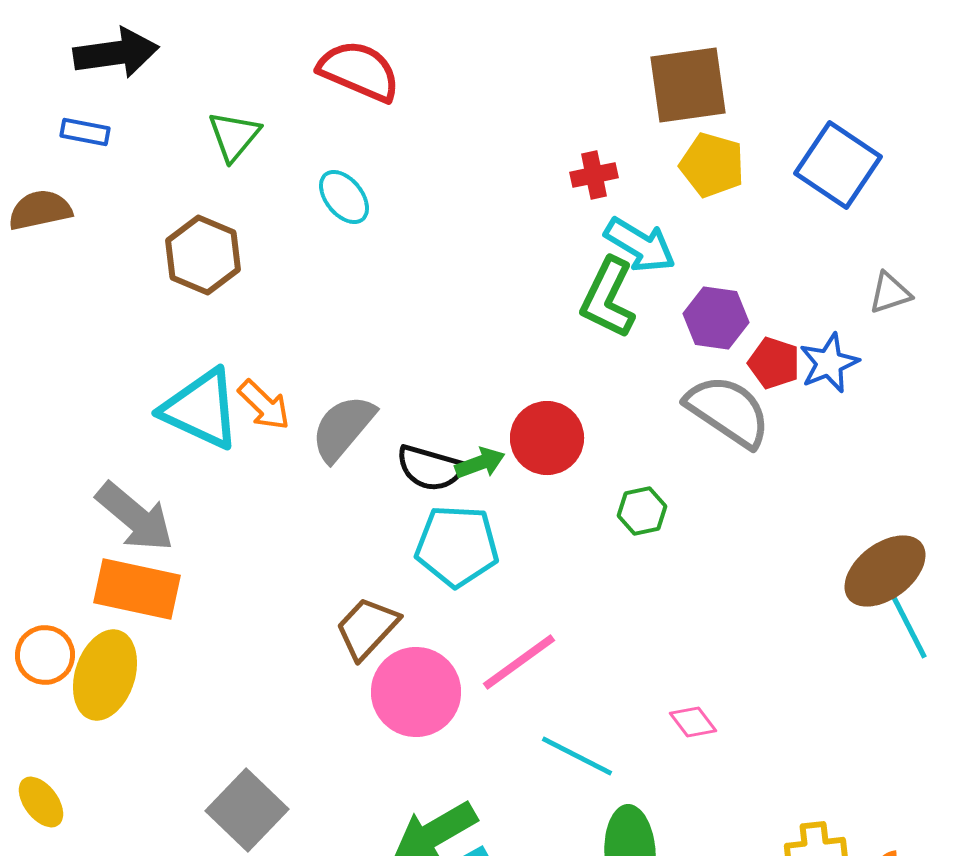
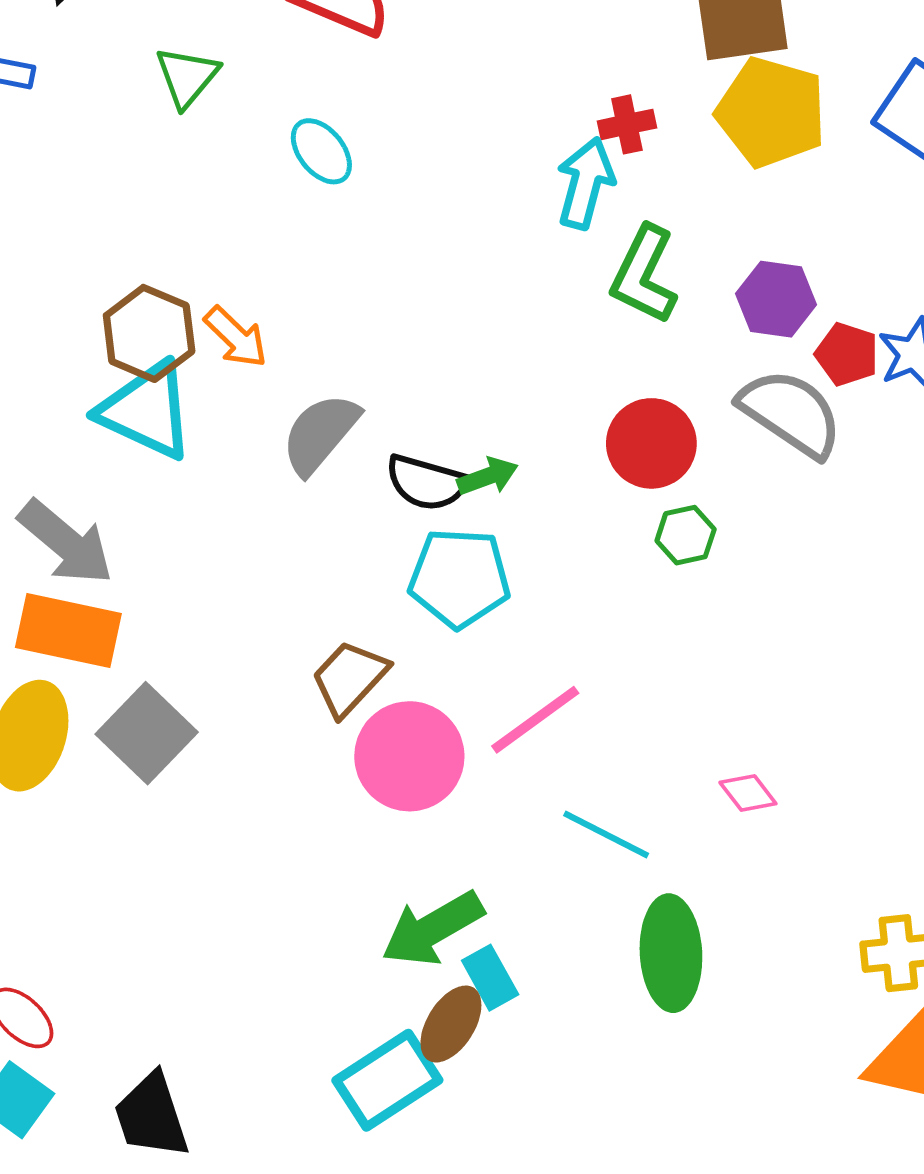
yellow pentagon: (712, 165) -> (771, 112), size x1.4
cyan arrow: (640, 245) -> (585, 183), moved, turned -106
brown hexagon: (203, 255) -> (149, 333), moved
orange arrow: (264, 405) -> (236, 337), moved
red circle: (547, 438) -> (651, 443), moved
gray square: (247, 810) -> (147, 733), moved

